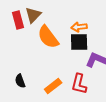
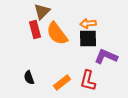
red rectangle: (18, 20) -> (35, 30), moved

